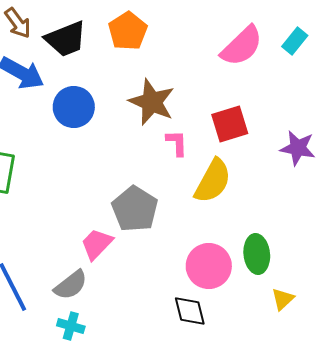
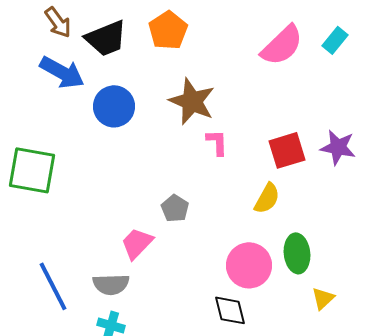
red square: (230, 124) -> (287, 150), moved
yellow semicircle: (213, 181) -> (267, 198), moved, size x0.7
gray pentagon: (135, 209) -> (175, 208), size x0.6
gray semicircle: (71, 285) -> (111, 284), turned 36

